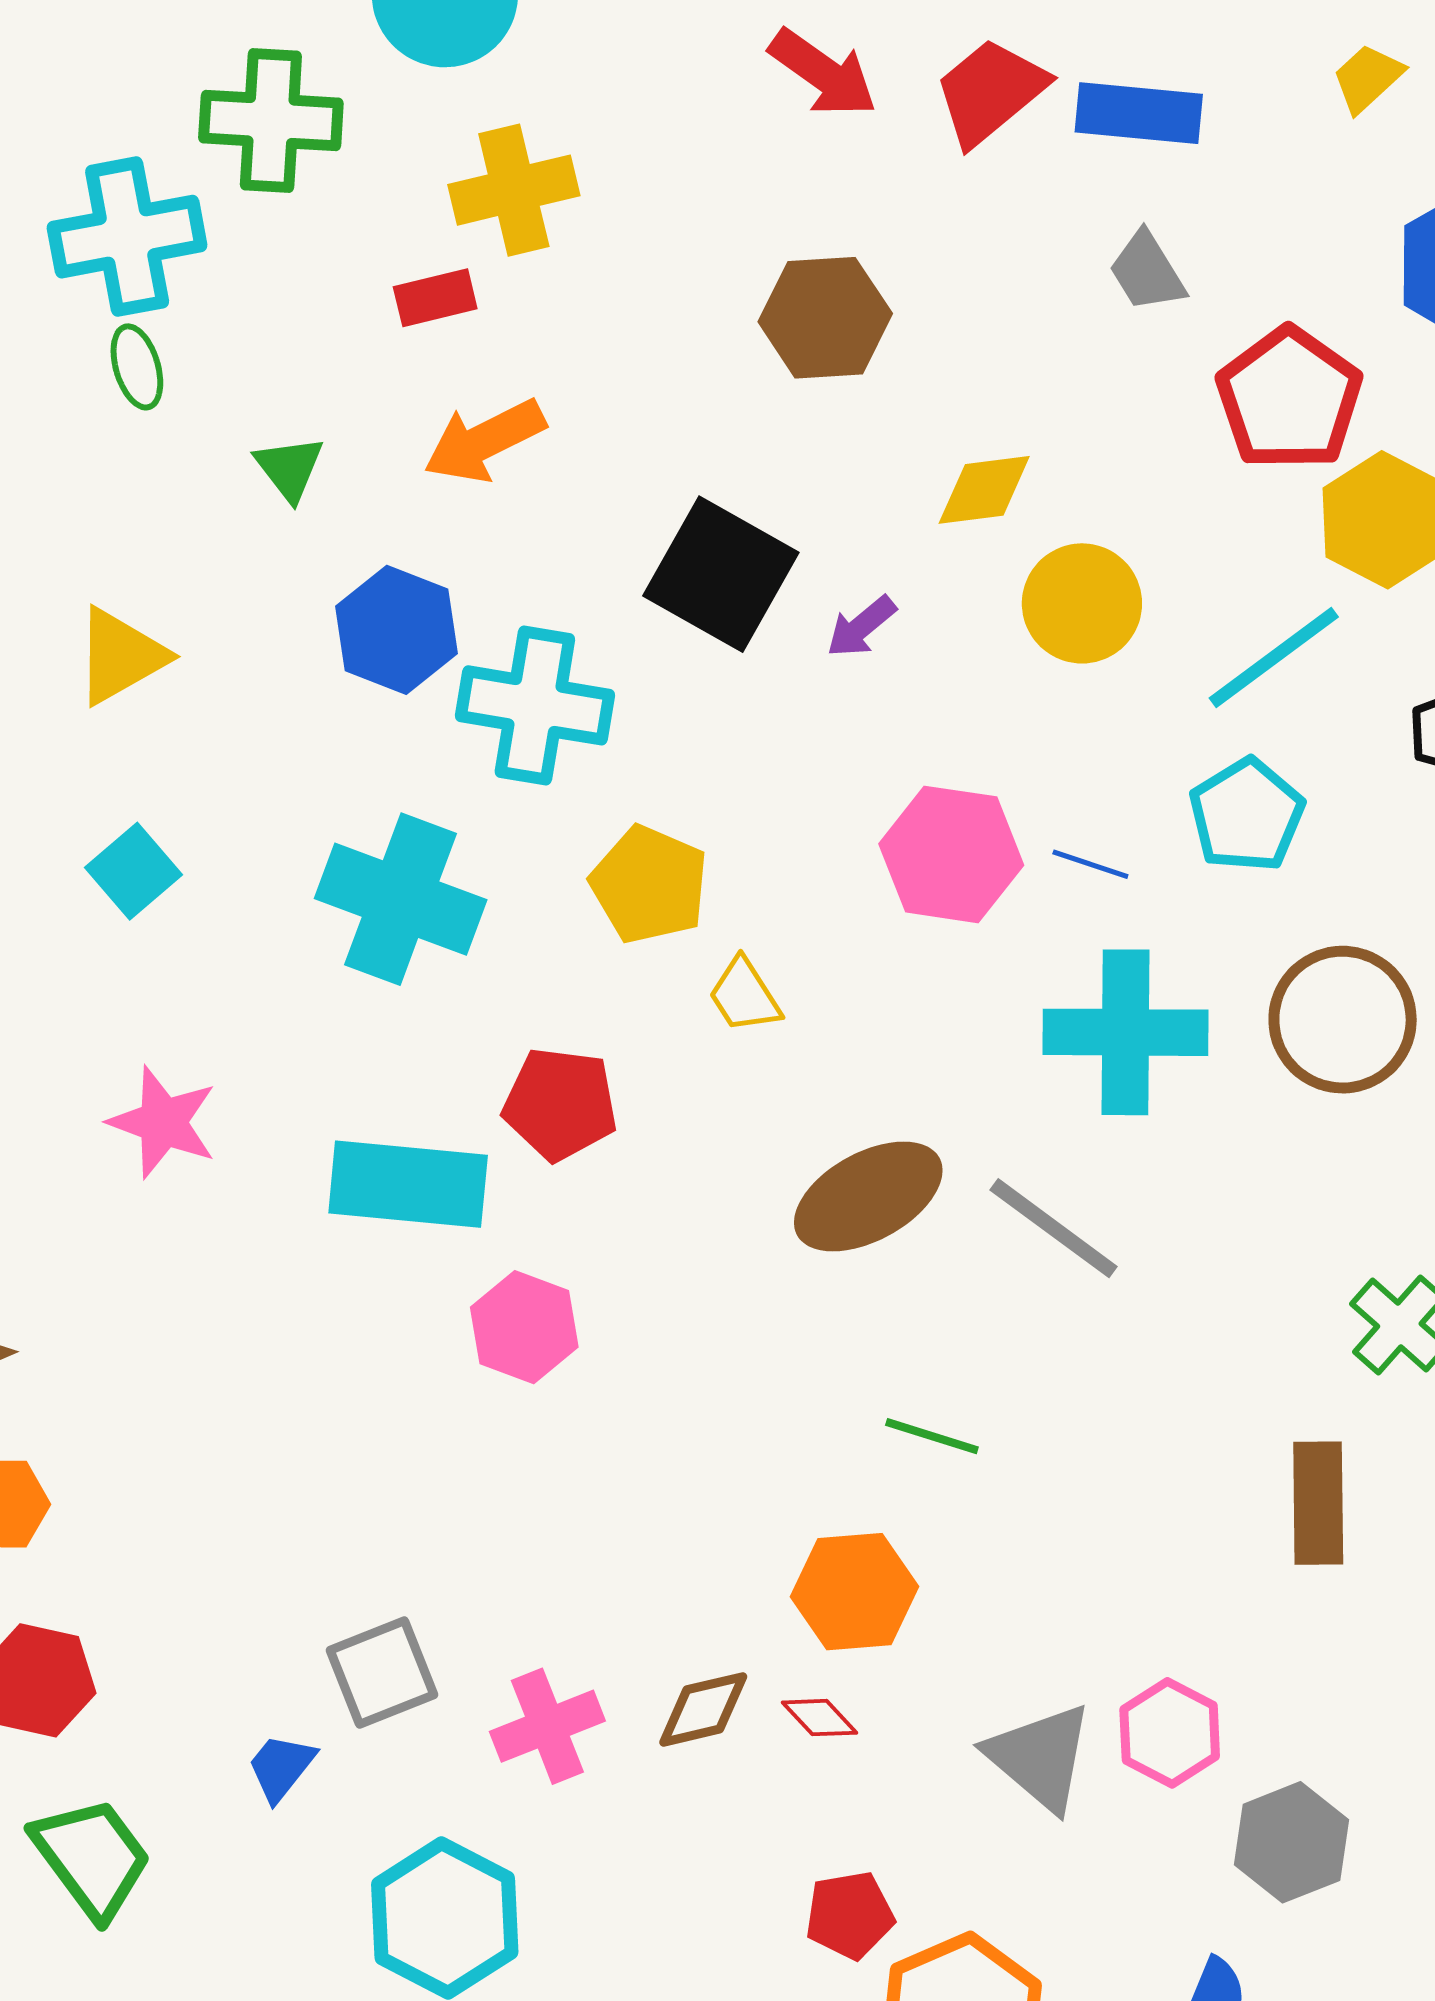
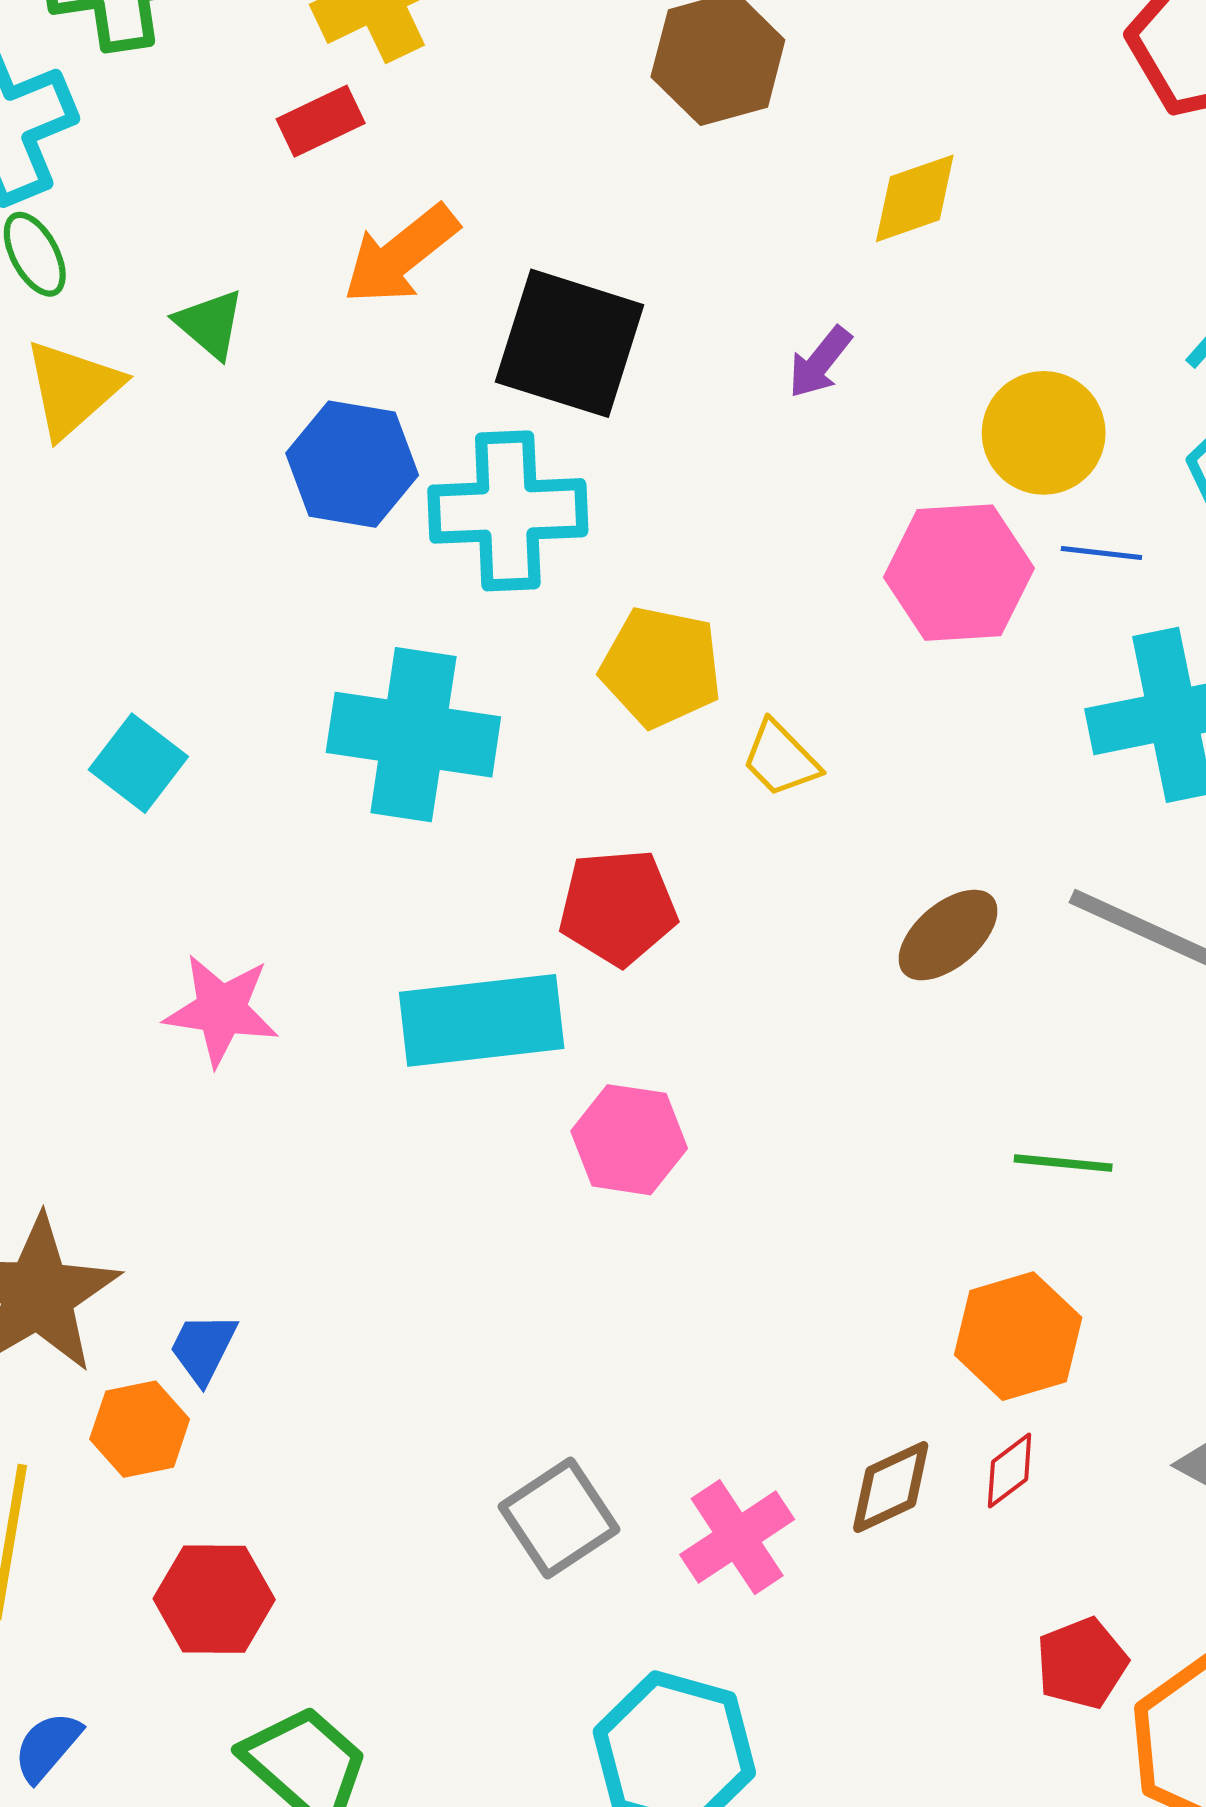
black square: (721, 574) -> (570, 343), moved
yellow circle: (1082, 603) -> (1044, 433), moved
yellow triangle: (120, 656) -> (73, 389), moved
brown ellipse: (868, 1197) -> (948, 935), size x0.7
red diamond: (819, 1718) -> (1010, 1471), turned -72
blue trapezoid: (281, 1767) -> (203, 1348), moved

